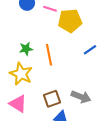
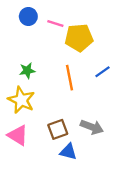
orange line: (49, 55) -> (70, 78), moved

